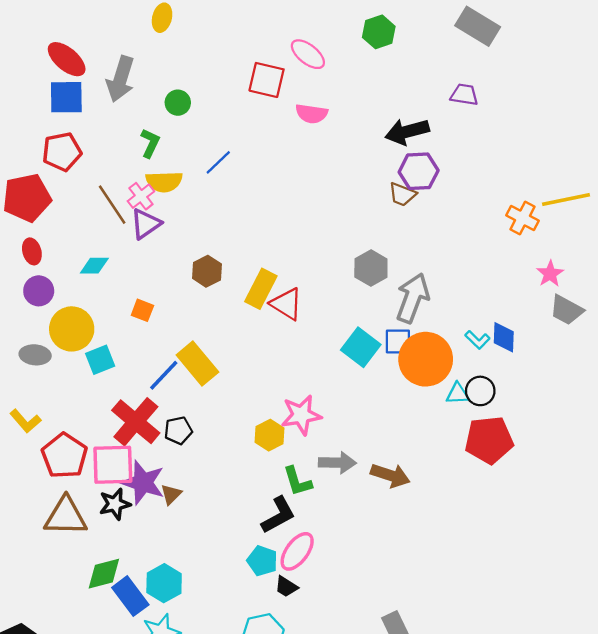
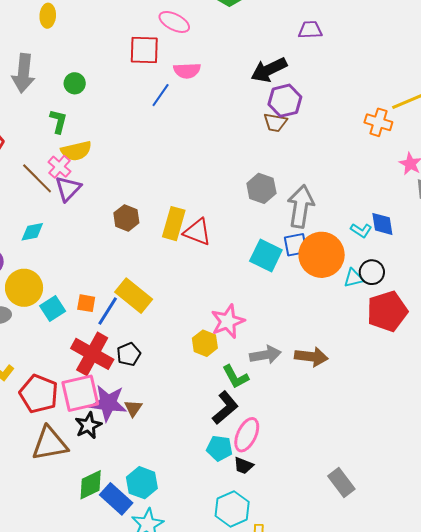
blue line: (218, 162) -> (161, 95), moved
orange square: (142, 310) -> (86, 303), moved

